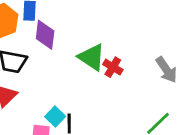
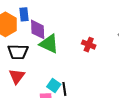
green triangle: (92, 57) -> (49, 44), moved

